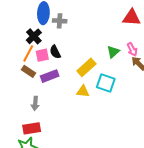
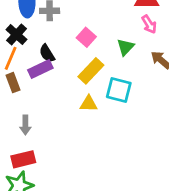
pink arrow: (132, 49) -> (149, 24), moved
pink square: (42, 55) -> (86, 37), moved, turned -32
brown rectangle: (29, 71) -> (13, 83), turned 40
purple rectangle: (50, 76) -> (40, 69), moved

